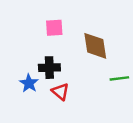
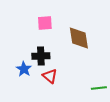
green line: (119, 78) -> (99, 88), moved

